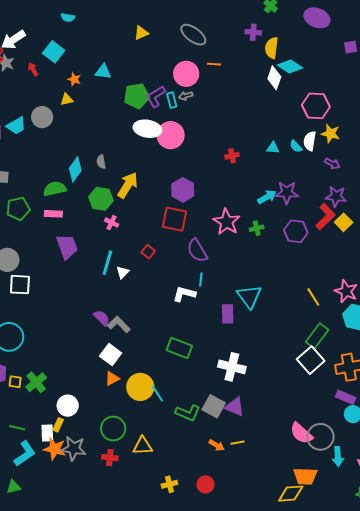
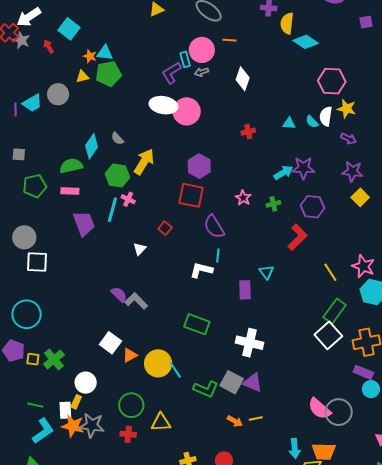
cyan triangle: (103, 72) -> (105, 53), moved
white diamond: (274, 78) -> (243, 79), moved
green pentagon: (137, 96) -> (108, 74), moved
cyan rectangle: (172, 100) -> (185, 59), moved
gray semicircle: (101, 162) -> (117, 139), turned -32
red L-shape: (325, 217) -> (297, 237), moved
pink star: (227, 222) -> (243, 198), size x0.6
cyan line: (107, 263) -> (112, 210), moved
cyan triangle: (249, 296) -> (266, 272), size x0.6
white square: (111, 355) -> (110, 343), moved
cyan arrow: (338, 456) -> (295, 448), moved

